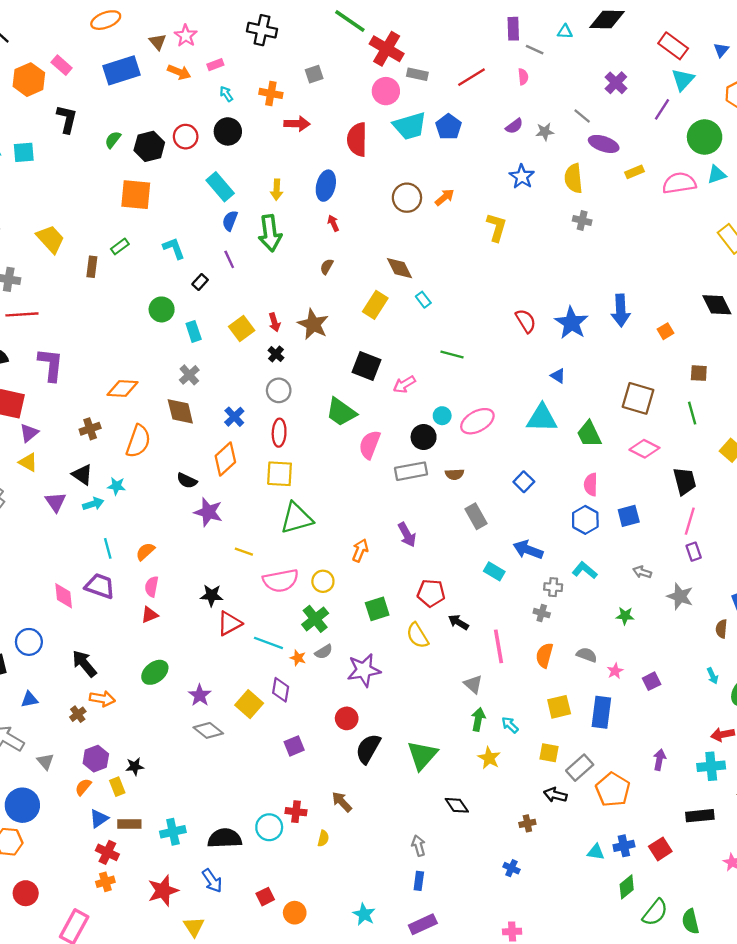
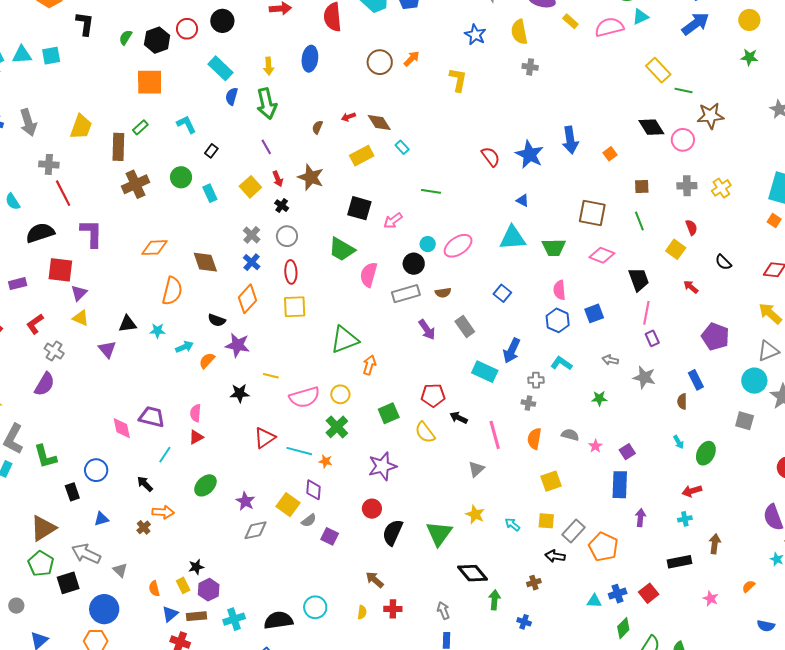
yellow rectangle: (634, 172) -> (570, 21), turned 70
red arrow: (333, 223) -> (348, 117), moved, turned -80
yellow trapezoid: (50, 239) -> (81, 127), turned 68
purple line: (229, 259) -> (266, 147), moved
brown rectangle: (92, 267) -> (118, 147), size x1.5
yellow rectangle: (375, 305) -> (362, 156), turned 35
red line: (22, 314) -> (63, 193), turned 72
gray cross: (189, 375) -> (252, 235), moved
brown cross: (90, 429) -> (135, 184), moved, size x1.5
green trapezoid: (589, 434) -> (554, 247), turned -60
black triangle: (82, 475) -> (128, 324), turned -36
cyan arrow: (93, 504) -> (184, 347), moved
green triangle: (296, 518) -> (344, 340), moved
purple arrow: (407, 535) -> (427, 330), moved
cyan line: (108, 548) -> (165, 455), moved, turned 54
blue arrow: (528, 550) -> (512, 351), turned -80
orange semicircle: (145, 551) -> (207, 361), moved
cyan rectangle: (494, 571) -> (485, 372), size x1.4
black star: (212, 595) -> (240, 393), moved
gray semicircle: (324, 652) -> (309, 520), moved
black arrow: (84, 664) -> (145, 484), size x0.7
gray triangle: (473, 684) -> (476, 469), turned 42
blue rectangle: (601, 712) -> (620, 485), moved
green arrow: (478, 719) -> (494, 600), moved
cyan arrow: (510, 725) -> (512, 525), moved
gray diamond: (208, 730) -> (256, 530), turned -45
purple square: (294, 746) -> (330, 536), turned -36
yellow star: (489, 758) -> (475, 514), moved
purple hexagon: (96, 759) -> (209, 590), moved
cyan cross: (711, 766) -> (685, 519), size x0.6
orange semicircle: (83, 787) -> (154, 589), turned -49
black diamond: (457, 805) -> (472, 573), size x1.4
red cross: (296, 812) -> (393, 609), moved

